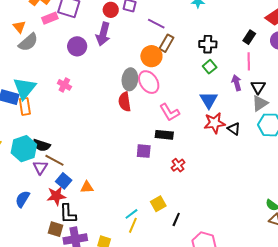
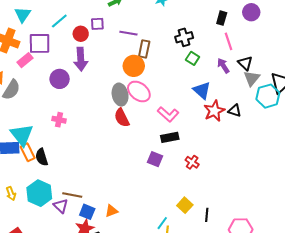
black semicircle: (41, 145) -> (42, 157), moved, turned 72
purple square: (144, 151) -> (155, 159), turned 35

